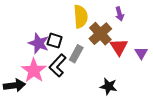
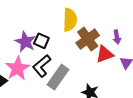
purple arrow: (120, 14) -> (117, 37), moved
red triangle: (119, 47) -> (105, 54), turned 36
gray rectangle: (76, 54) -> (58, 77), moved, size x1.4

